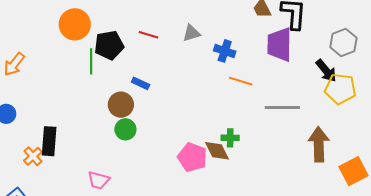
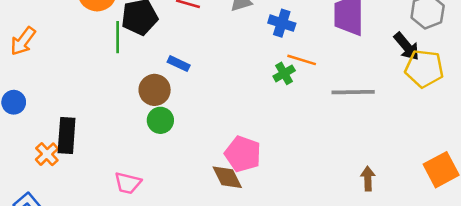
green cross: (230, 138) -> (284, 73), moved, turned -30
brown arrow: (319, 144) -> (368, 179), moved, size x0.6
brown diamond: (217, 151) -> (227, 177), moved

